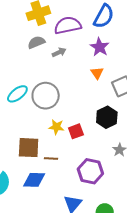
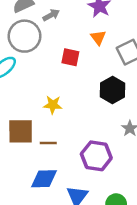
gray circle: (46, 96) -> (24, 36), moved
red square: (76, 131) -> (70, 57), moved, turned 35
blue diamond: (34, 180) -> (44, 179), moved

